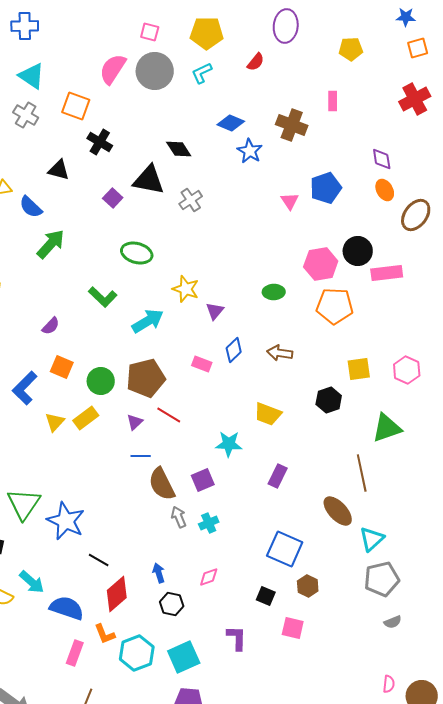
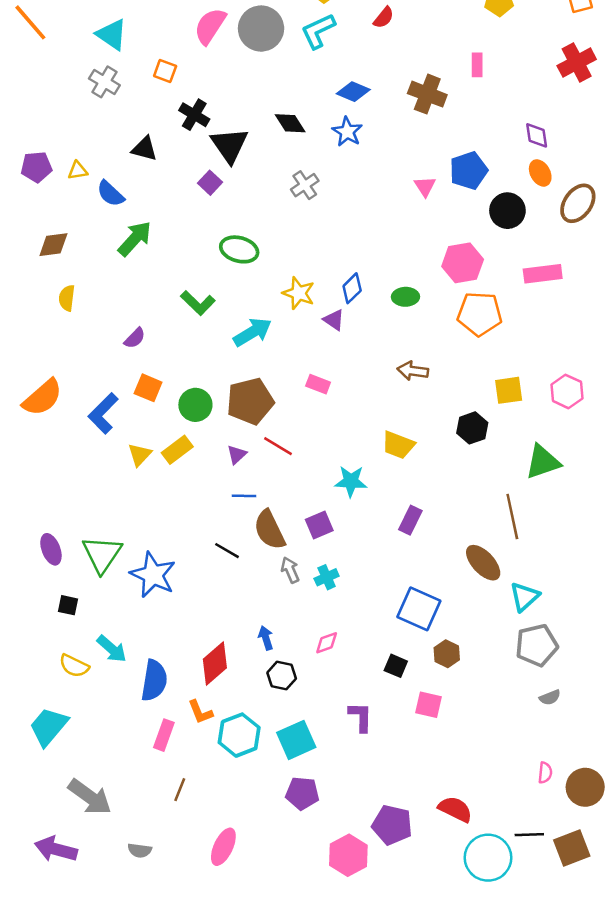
cyan L-shape: (202, 73) -> (318, 31), size x1.4
orange square: (76, 106) -> (165, 71), size x0.7
blue star: (250, 151) -> (347, 132), moved
black triangle: (149, 180) -> (229, 145), moved, turned 44
black circle: (358, 251) -> (507, 211), moved
purple triangle: (215, 311) -> (334, 320), turned -36
blue diamond: (234, 350) -> (352, 288), moved
black line: (99, 560) -> (227, 551), moved
blue semicircle: (67, 608) -> (154, 680), turned 80

